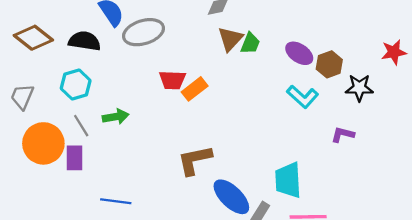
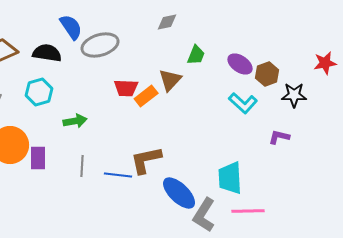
brown triangle: (230, 39) -> (170, 80), moved
gray line: (81, 126) -> (82, 166), moved, turned 35
blue line: (116, 201) -> (118, 175), moved

